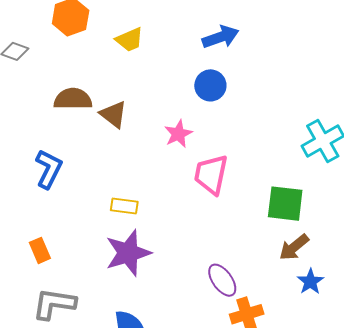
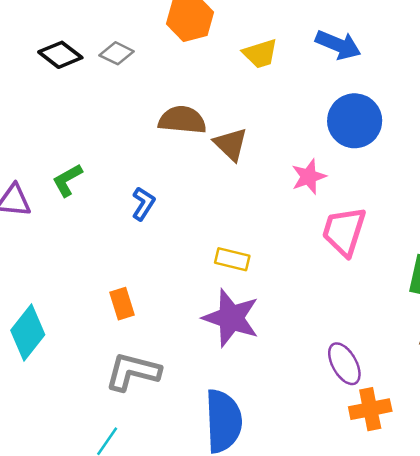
blue arrow: (220, 37) -> (338, 45), moved, turned 36
blue circle: (210, 85) -> (355, 121), size x1.4
blue L-shape: (49, 169) -> (143, 204), size x0.7
purple star: (128, 253) -> (231, 318), turned 30

